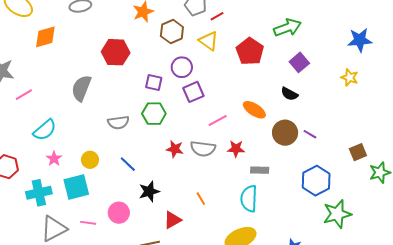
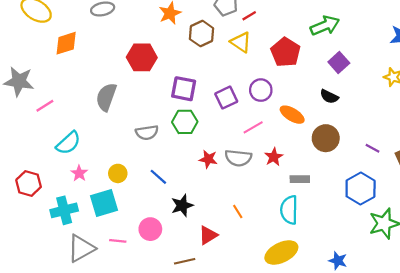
purple circle: (182, 67) -> (261, 90), moved
purple square: (154, 83) -> (184, 89), size x1.4
purple line: (310, 134) -> (373, 148), moved
red star: (236, 149) -> (274, 157), turned -30

